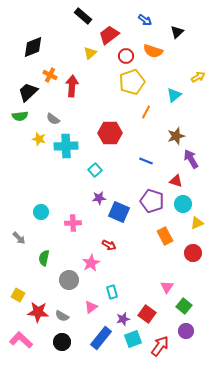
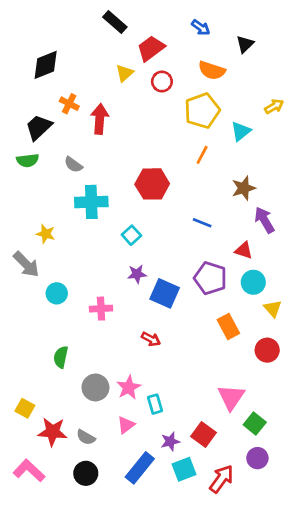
red circle: (126, 56) -> (162, 82), moved
yellow pentagon: (132, 82) -> (202, 111), moved
yellow star: (39, 139) -> (46, 234), moved
yellow triangle: (197, 223) -> (273, 309), turned -48
gray arrow: (19, 238) -> (26, 264), moved, size x1.5
pink star: (91, 263) -> (129, 387), moved
pink triangle: (167, 287) -> (231, 397), size x1.5

